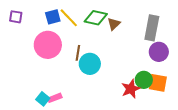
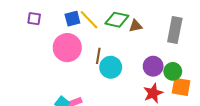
brown triangle: (114, 24) -> (136, 26), turned 32
purple circle: (159, 52) -> (153, 66), moved
green circle: (144, 80) -> (173, 71), moved

